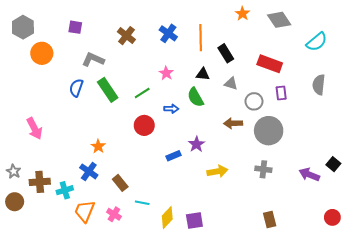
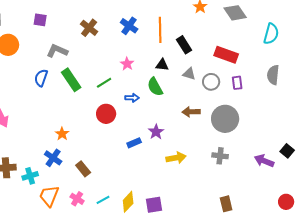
cyan semicircle: (317, 42) -> (271, 34), turned -35
gray circle: (254, 101) -> (211, 82), moved
cyan line: (142, 203) -> (103, 200), moved, turned -40

